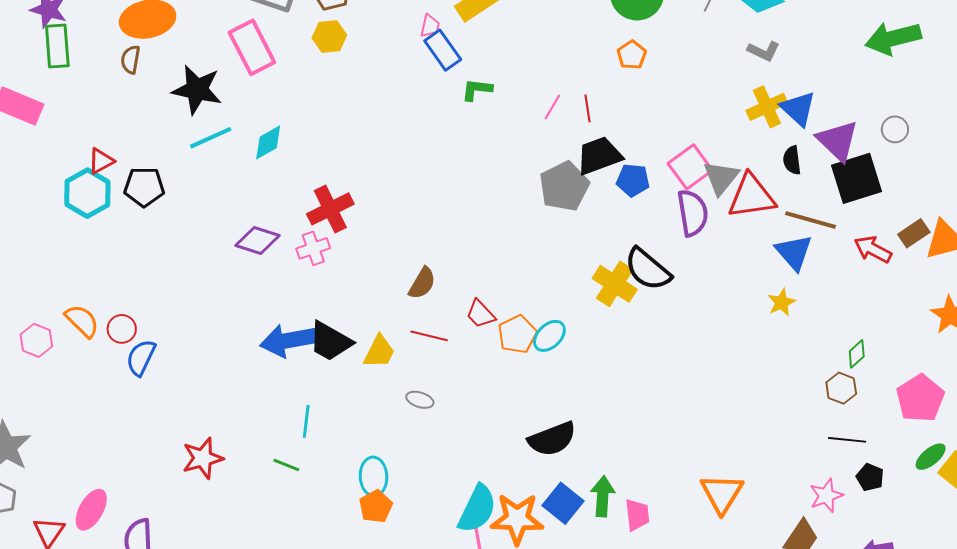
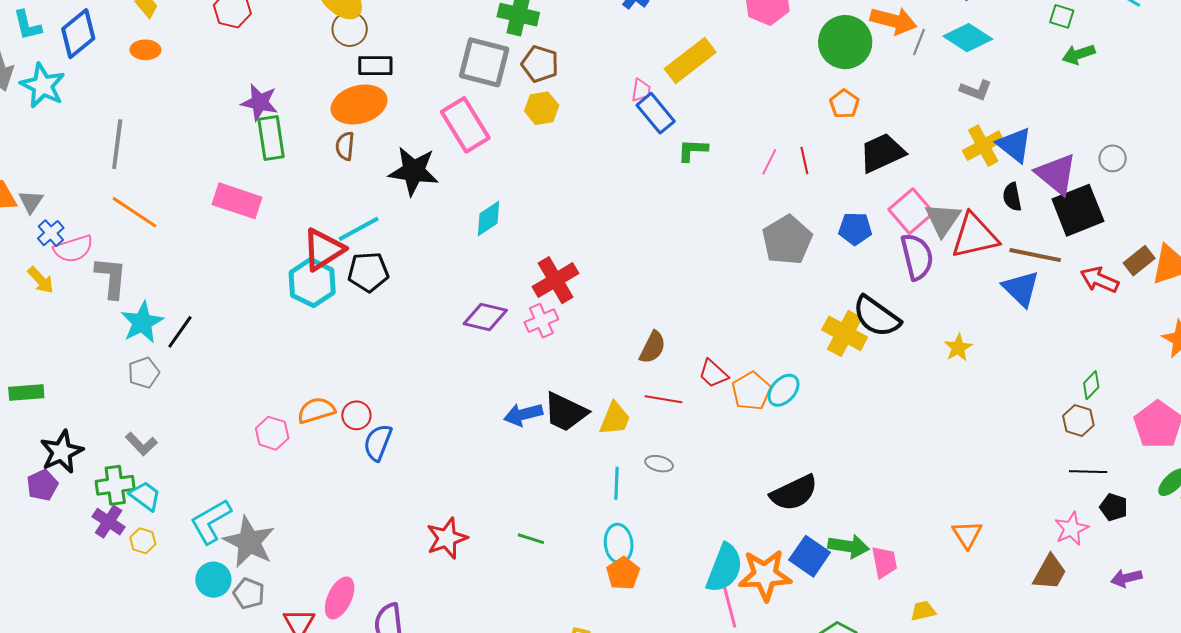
green arrow: (893, 38) -> (1079, 54), moved, size x0.6
cyan line: (211, 138) -> (359, 229), moved
black trapezoid: (599, 156) -> (882, 153), moved
red triangle: (101, 161) -> (323, 249), size x1.6
yellow star: (782, 302) -> (958, 348), moved
orange semicircle: (82, 321) -> (316, 410), turned -57
blue arrow: (288, 340) -> (523, 414), size x0.7
cyan line: (306, 421) -> (617, 483), moved
orange triangle: (722, 493) -> (967, 534), size x0.7
green arrow: (603, 496) -> (849, 546), turned 99

